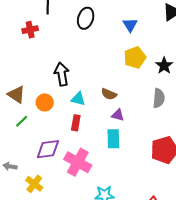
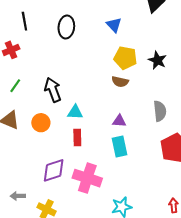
yellow pentagon: (135, 58) -> (125, 58), turned -30
brown semicircle: (109, 94) -> (120, 82), moved
gray semicircle: (159, 98) -> (160, 111), moved
green line: (22, 121) -> (15, 86), moved

